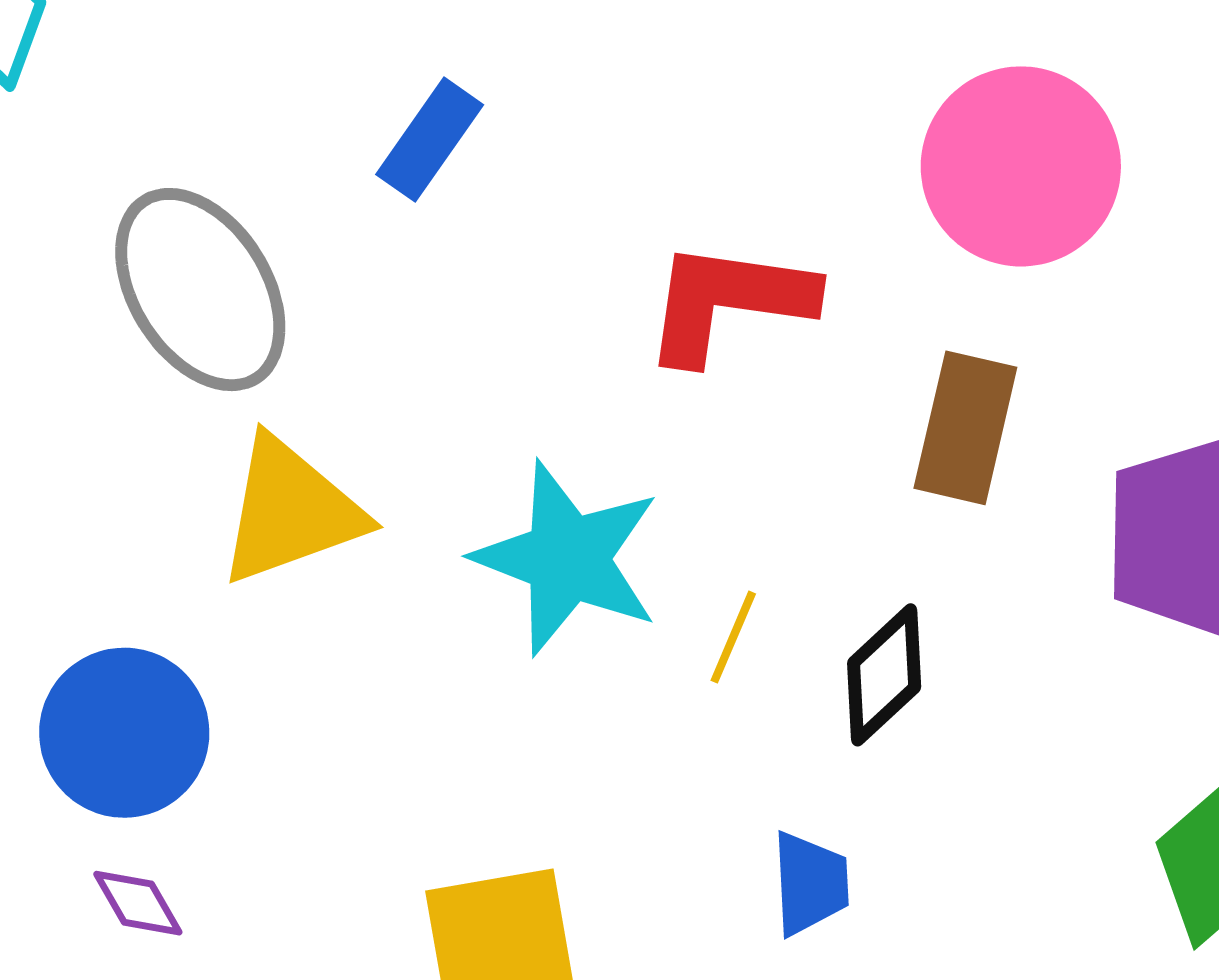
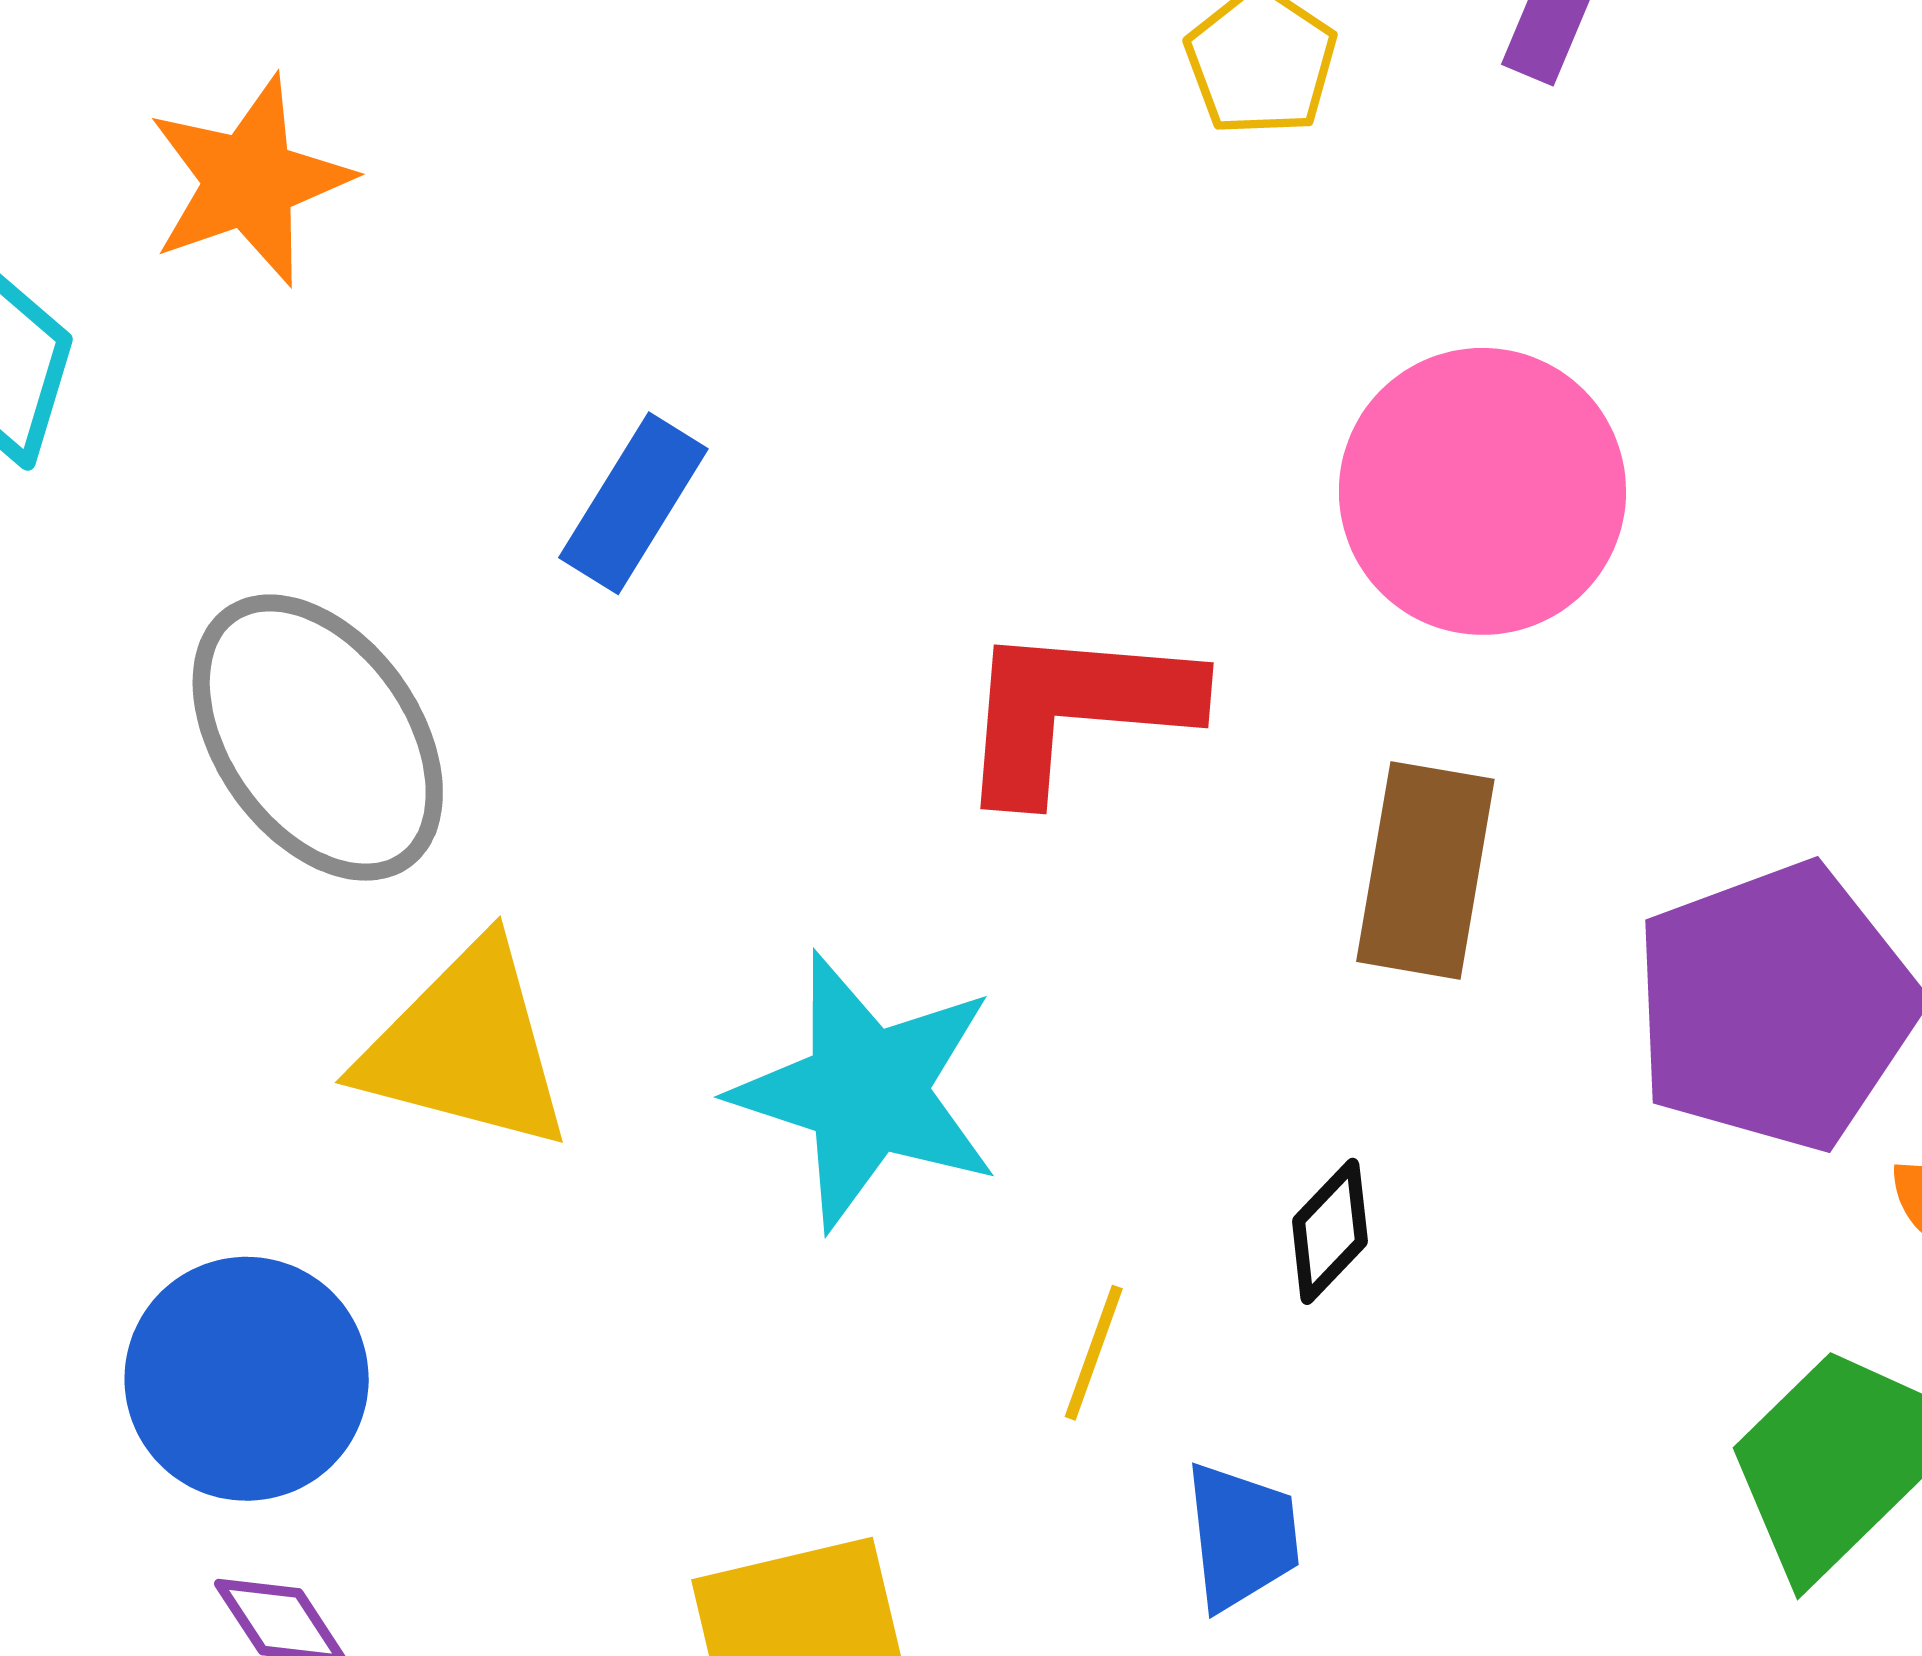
yellow triangle: (291, 511) -> (466, 1047), turned 38
yellow line: (733, 637) -> (1094, 1353), moved
black diamond: (884, 675) -> (1330, 1231), size x0.7

